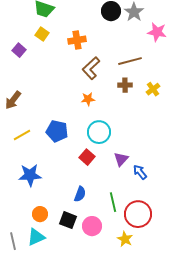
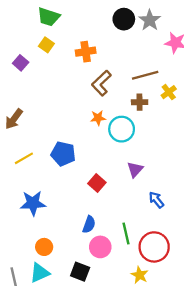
yellow cross: (153, 89) -> (169, 92), moved
cyan circle: (99, 132) -> (122, 129), moved
purple triangle: (121, 159) -> (135, 170), moved
black square: (68, 220) -> (80, 272), moved
pink circle: (92, 226) -> (100, 247), moved

